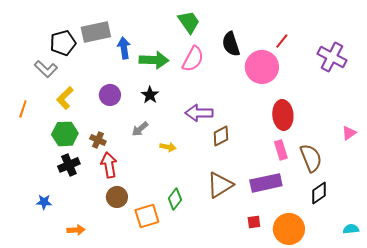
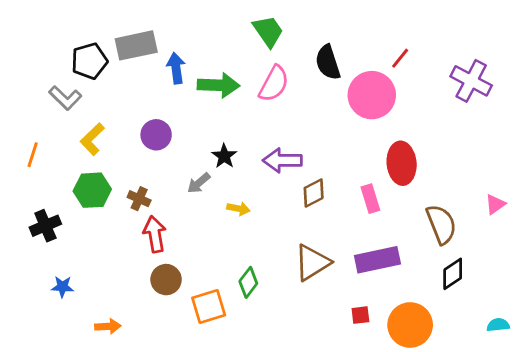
black star: (150, 95) -> (224, 156), moved
pink triangle: (349, 133) -> (495, 204), moved
pink rectangle: (281, 150) -> (370, 199), moved
black cross: (69, 165) -> (45, 226), moved

